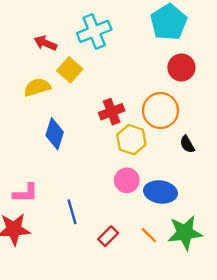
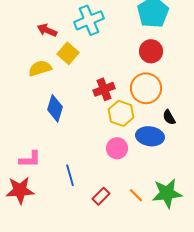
red circle: (181, 67) -> (151, 51), moved
blue ellipse: (160, 192) -> (150, 136), moved

